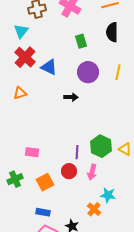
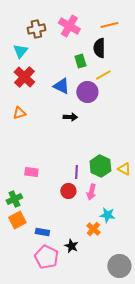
black semicircle: (112, 32) -> (99, 48), moved
blue triangle: (49, 67) -> (61, 86), moved
yellow line: (118, 72) -> (103, 75), moved, turned 49
orange square: (45, 182) -> (17, 220), moved

